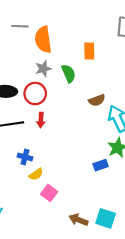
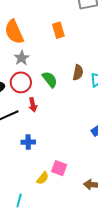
green semicircle: (69, 73) -> (50, 79), moved
brown semicircle: (97, 100) -> (78, 72), turned -42
yellow semicircle: (36, 174) -> (43, 178), moved

